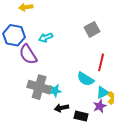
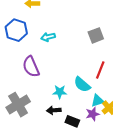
purple semicircle: (28, 54) -> (31, 67), moved
gray cross: (39, 87) -> (18, 105), moved, turned 35
cyan star: (55, 91) -> (60, 92), moved

